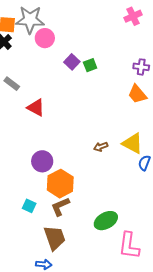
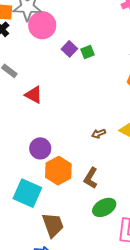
pink circle: (45, 38) -> (42, 25), size x1.4
cyan square: (29, 206) -> (27, 193), size x2.0
brown L-shape: (60, 207) -> (91, 178), moved, turned -35

